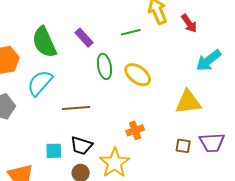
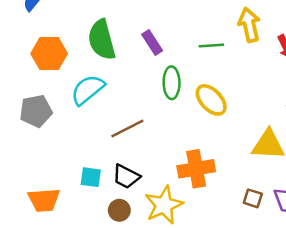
brown line: (76, 108) -> (127, 128), turned -32
orange cross: (135, 130) -> (196, 169), size x1.6

